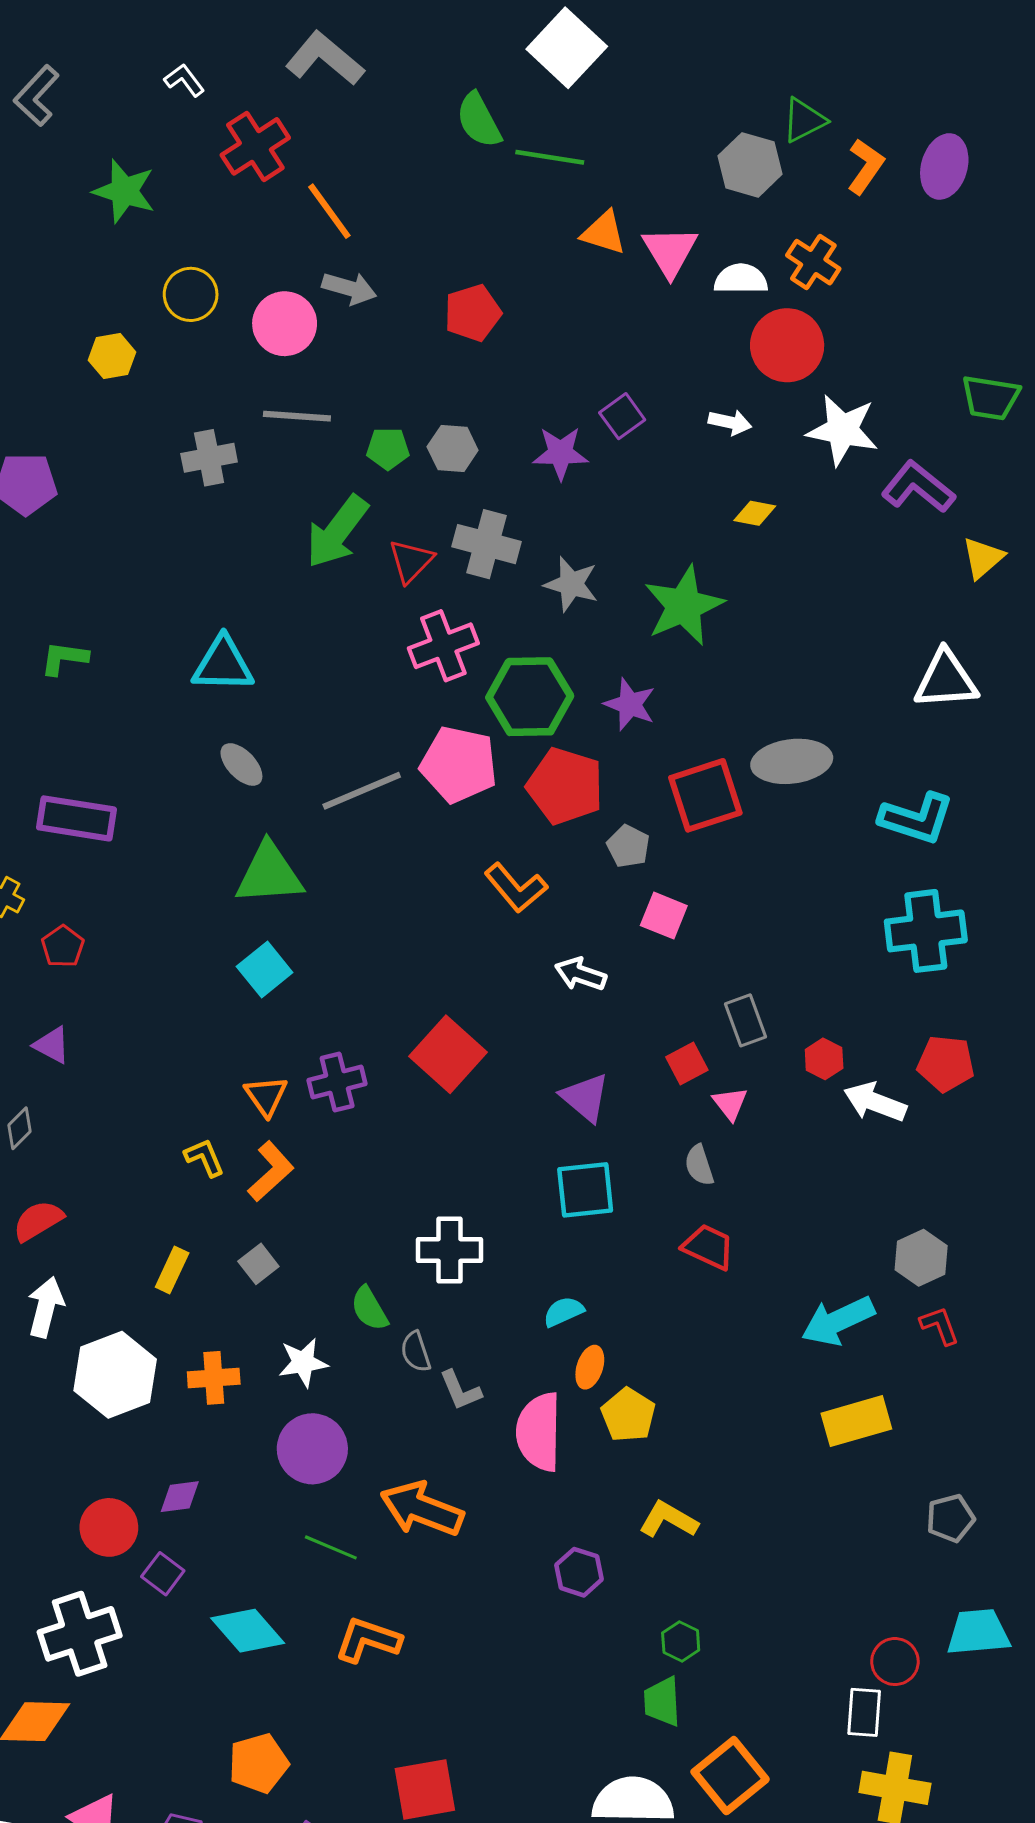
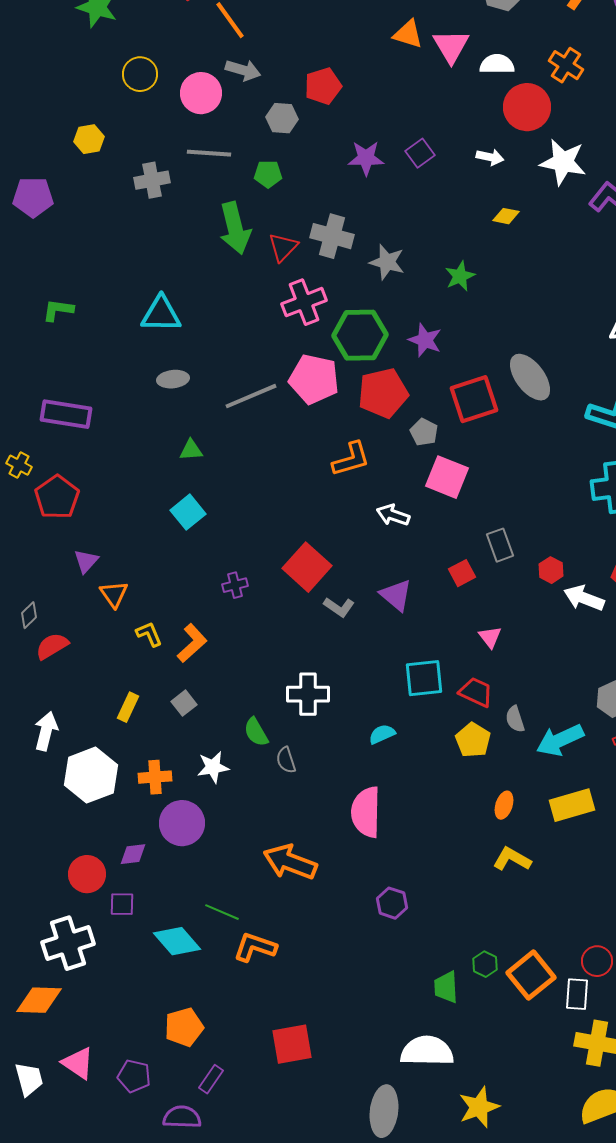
orange cross: (813, 262) -> (566, 65), moved
yellow hexagon: (112, 356) -> (89, 139), moved
gray hexagon: (453, 449) -> (282, 118), moved
purple star: (561, 453) -> (366, 158), moved
green arrow: (337, 532) -> (235, 228), turned -51
green star: (684, 606) -> (460, 276), size x0.6
gray ellipse: (792, 761) -> (530, 377), turned 60
gray ellipse: (241, 764) -> (173, 379), turned -52
red pentagon: (565, 786) -> (383, 393), turned -30
green triangle: (269, 874) -> (191, 450), size x0.5
orange L-shape: (516, 888) -> (351, 459), turned -66
pink square: (664, 916) -> (447, 477), size x1.4
red pentagon: (63, 946) -> (57, 497), size x1.6
purple triangle: (52, 1045) -> (86, 561), moved, turned 44
purple cross: (337, 1082) -> (235, 585), size x0.7
orange triangle: (266, 1096) -> (114, 594), moved
pink triangle: (730, 1104) -> (490, 637), moved
gray semicircle: (699, 1165) -> (515, 719), moved
cyan square: (585, 1190) -> (424, 678), moved
red semicircle: (38, 1221) -> (52, 646), moved
orange ellipse: (590, 1367) -> (504, 805), moved
gray L-shape: (460, 1390) -> (339, 607), moved, turned -32
yellow pentagon: (628, 1415) -> (473, 740), moved
purple circle: (312, 1449) -> (182, 823), moved
yellow L-shape: (668, 1520) -> (512, 859), moved
green line: (331, 1547) -> (222, 912), moved
purple square: (163, 1574) -> (122, 904), turned -36
green hexagon: (681, 1641) -> (485, 964), moved
orange square: (730, 1776) -> (531, 975), moved

